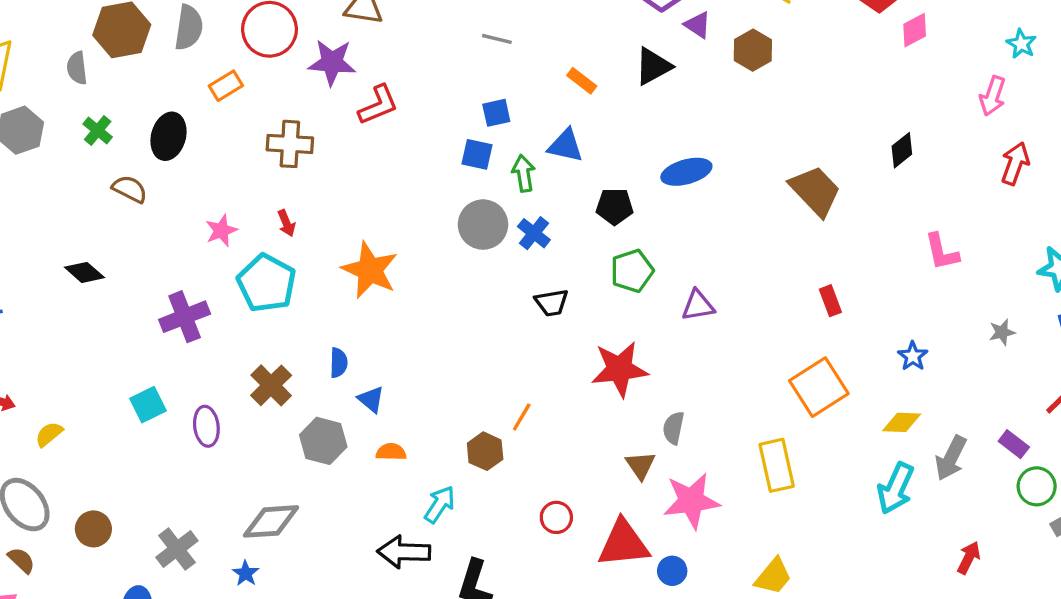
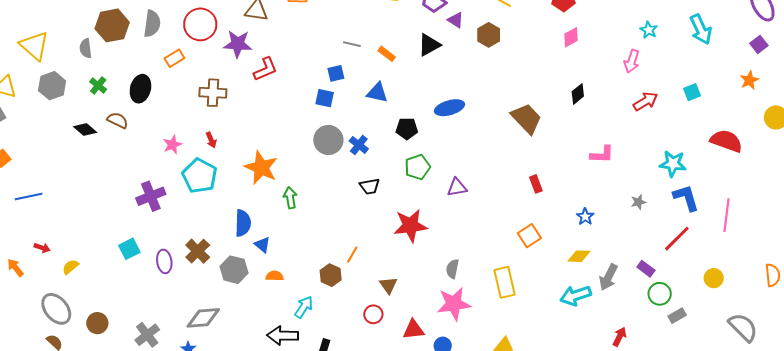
pink diamond: (915, 30) -> (571, 37), moved
gray line: (497, 39) -> (352, 44), moved
red arrow: (1015, 163) -> (646, 101), turned 40
green arrow: (524, 173) -> (290, 198), moved
pink L-shape: (942, 252) -> (602, 154), turned -75
black diamond: (84, 272) -> (85, 130), moved
blue semicircle: (339, 363) -> (243, 223), size x1.5
brown cross: (271, 385) -> (198, 251), moved
orange square: (819, 387) -> (529, 236), size x0.7
gray semicircle: (674, 428) -> (452, 269), moved
brown triangle: (641, 465) -> (388, 285), moved
cyan arrow: (896, 488) -> (576, 296), turned 48
red triangle: (623, 544) -> (414, 330), size x0.7

